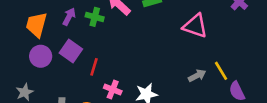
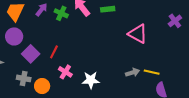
purple square: (71, 51) -> (31, 54), moved
yellow line: (221, 71) -> (152, 72), turned -56

